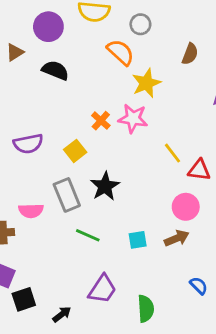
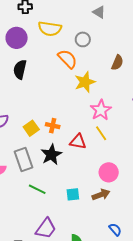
black semicircle: (55, 70) -> (20, 69), turned -102
pink star: (133, 118) -> (101, 110), moved, turned 30
orange cross: (101, 121) -> (53, 126), moved, turned -32
red triangle: (199, 170) -> (78, 142), moved

